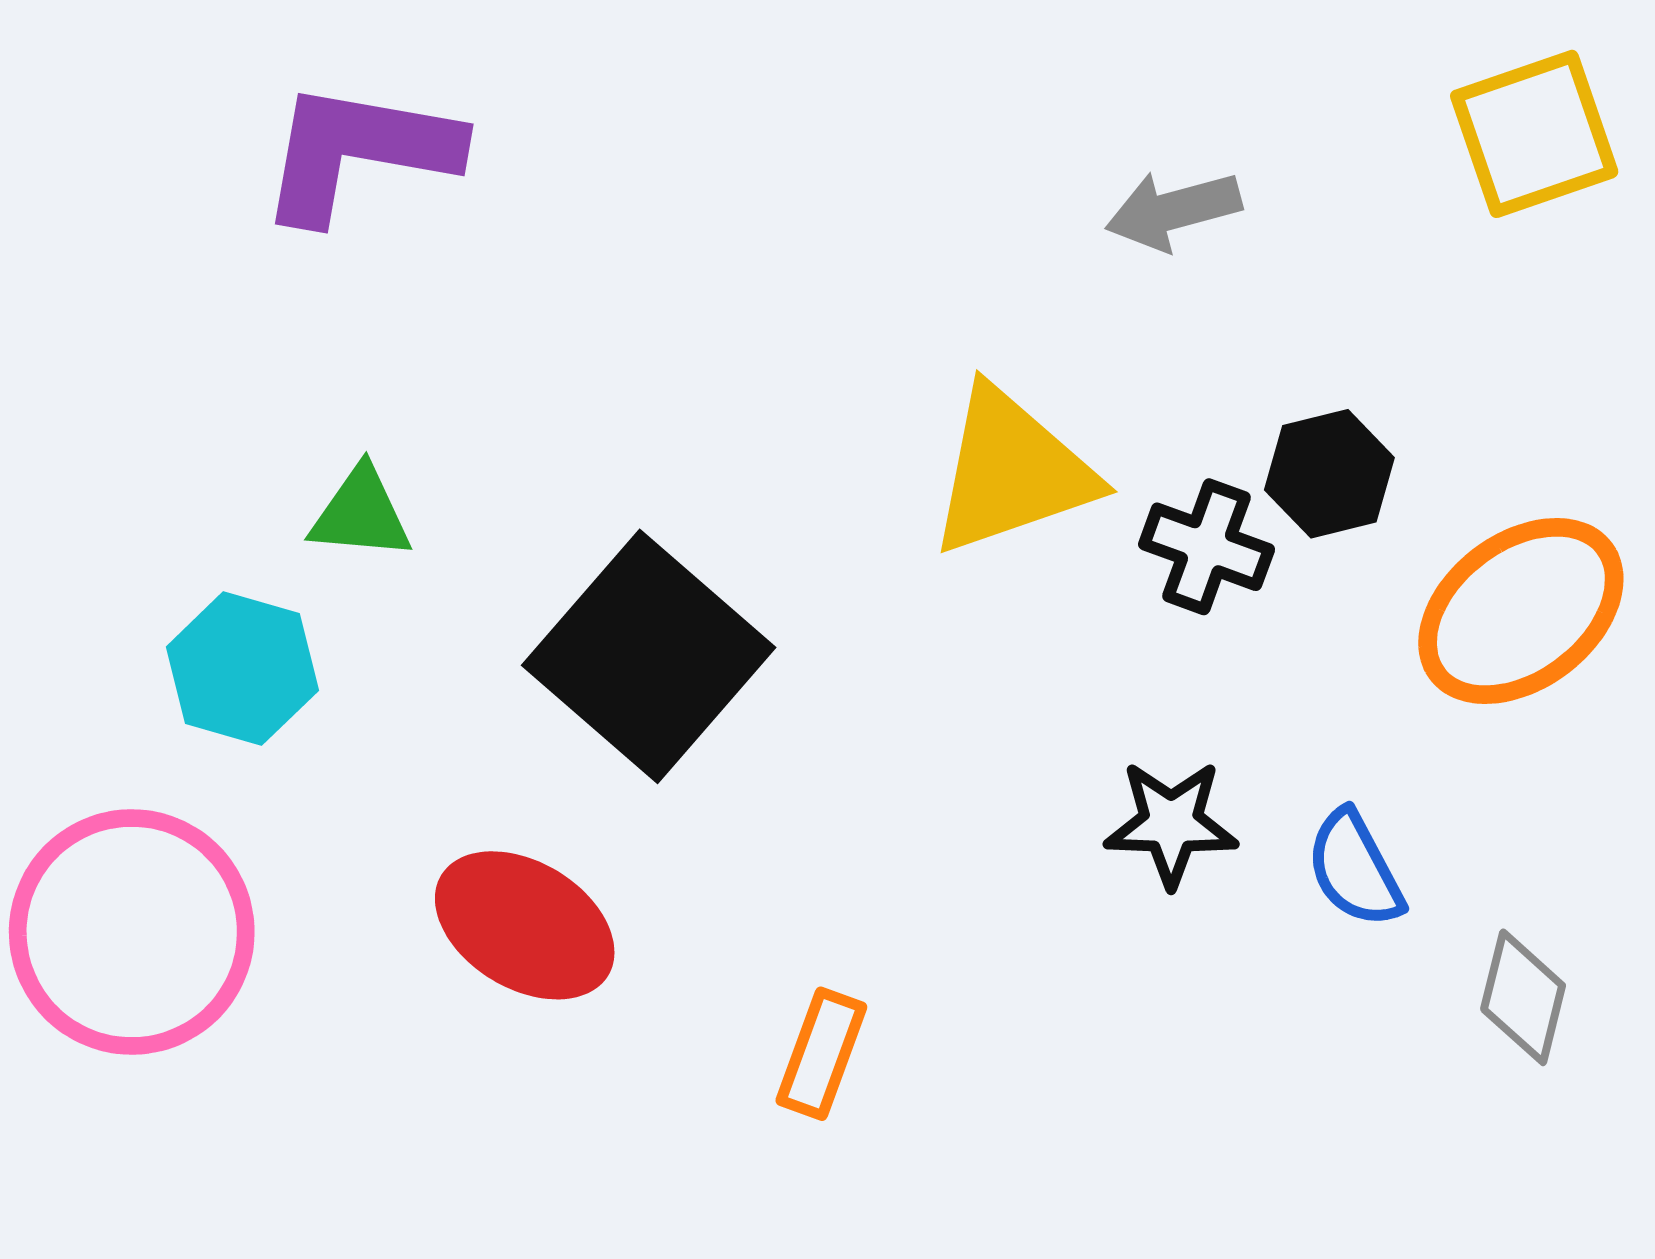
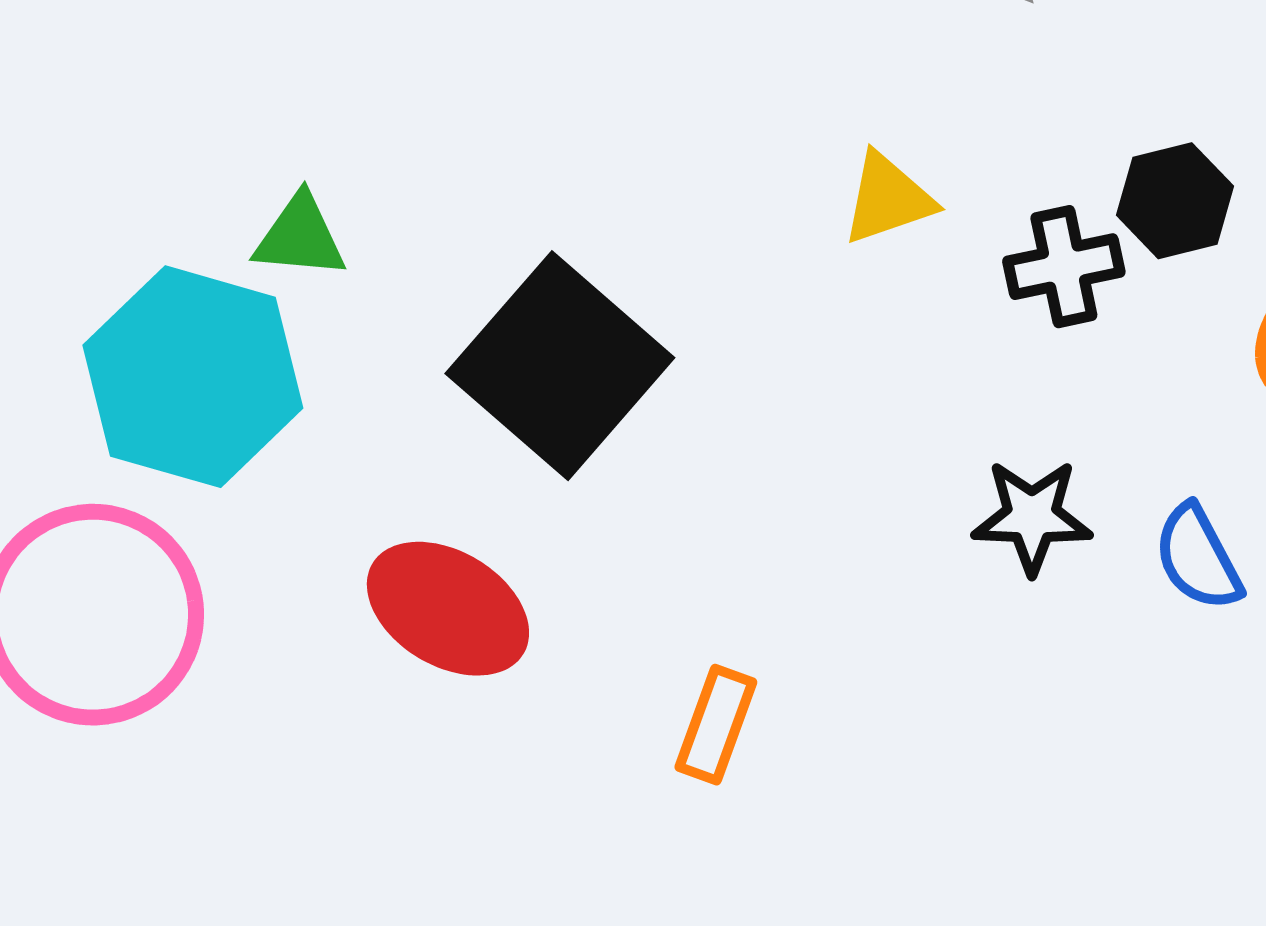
yellow triangle: (1012, 472) -> (888, 199), size x0.6
black cross: (1207, 547) -> (1064, 267), turned -32
cyan hexagon: (242, 669) -> (193, 377), size x1.6

